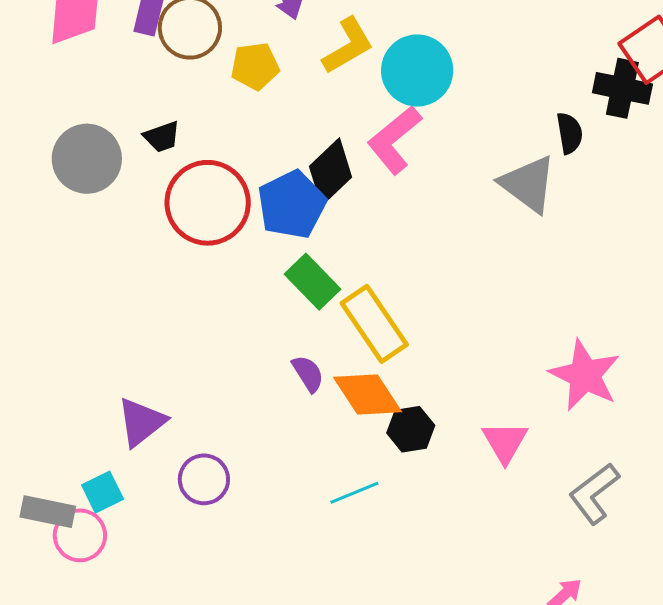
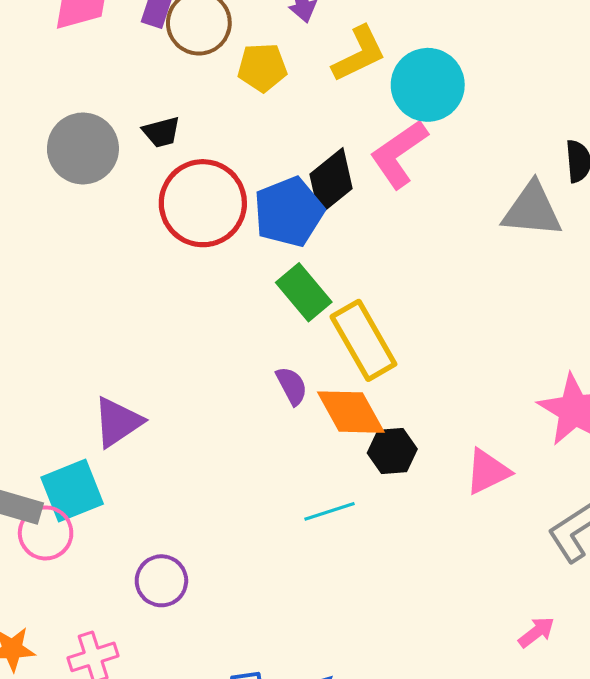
gray triangle: (528, 184) -> (532, 210), turned -36
pink triangle: (505, 442) -> (488, 472), turned 30
purple circle: (204, 479) -> (161, 581), moved
cyan square: (103, 492) -> (72, 491), size x1.5

